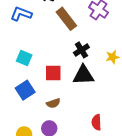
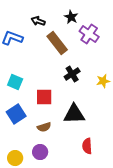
black triangle: (83, 75) -> (74, 114), moved

